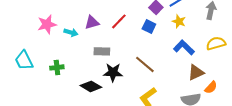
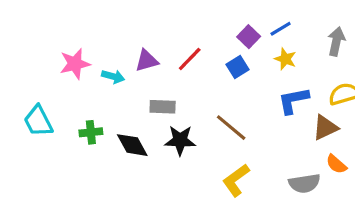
blue square: (149, 26) -> (237, 67), turned 32
blue L-shape: (184, 47) -> (293, 100), turned -55
brown triangle: (196, 72) -> (325, 128), moved
black diamond: (91, 86) -> (132, 145), moved, turned 30
orange semicircle: (211, 87) -> (336, 164), turned 88

